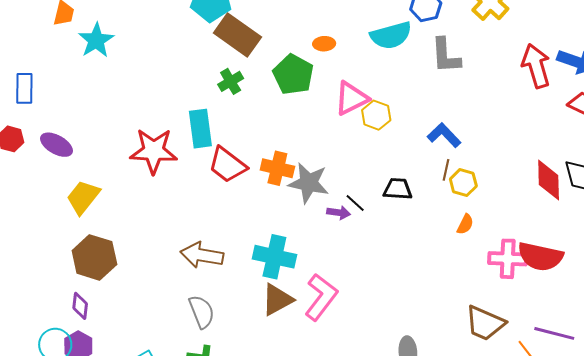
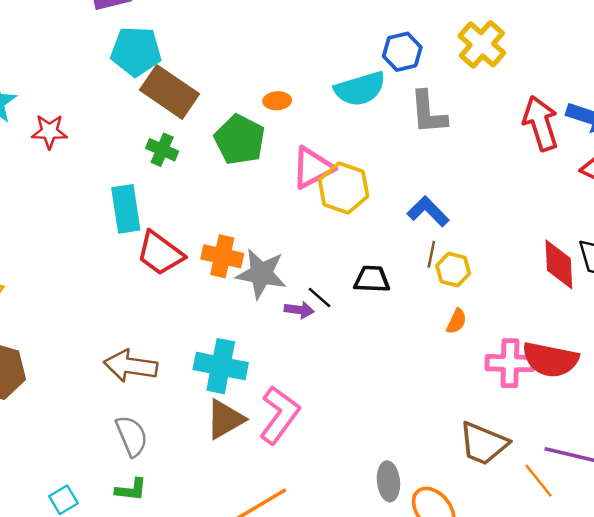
green cross: (231, 81) -> (162, 150), turned -35
yellow hexagon: (376, 115) -> (344, 188), size x1.4
red star: (154, 151) -> (49, 132), moved, size x0.6

